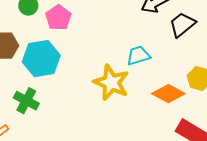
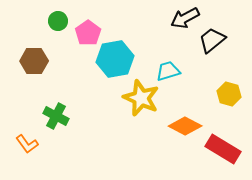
cyan hexagon: (41, 59) -> (115, 59), moved
orange diamond: (168, 94) -> (185, 126), moved

